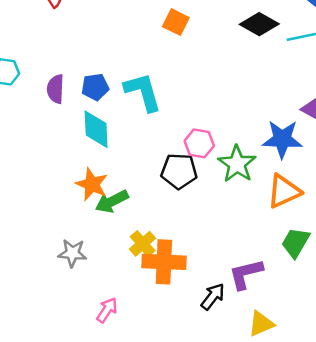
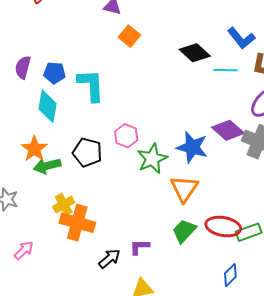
black pentagon: (179, 171) -> (87, 152), moved
orange triangle: (284, 191) -> (184, 189), turned -44
purple L-shape: (246, 274) -> (139, 247), size x0.7

